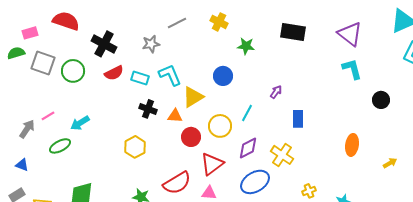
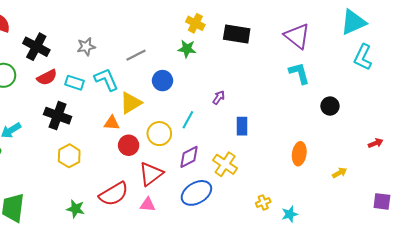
yellow cross: (219, 22) -> (195, 23), moved
gray line: (177, 23) -> (136, 55), moved
black cross: (148, 109) -> (58, 116), moved, size x1.4
yellow cross: (309, 191) -> (263, 202), moved

